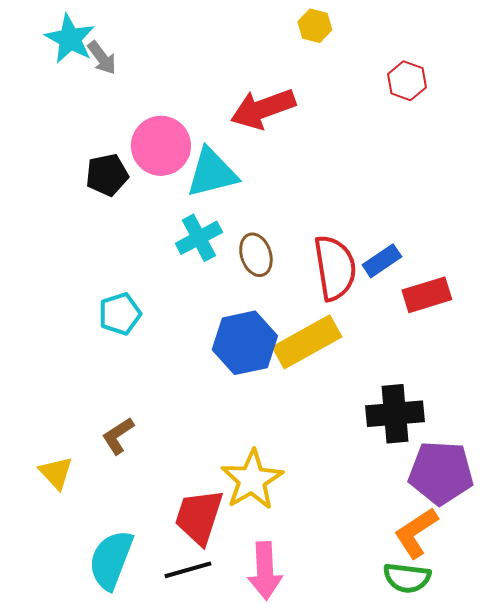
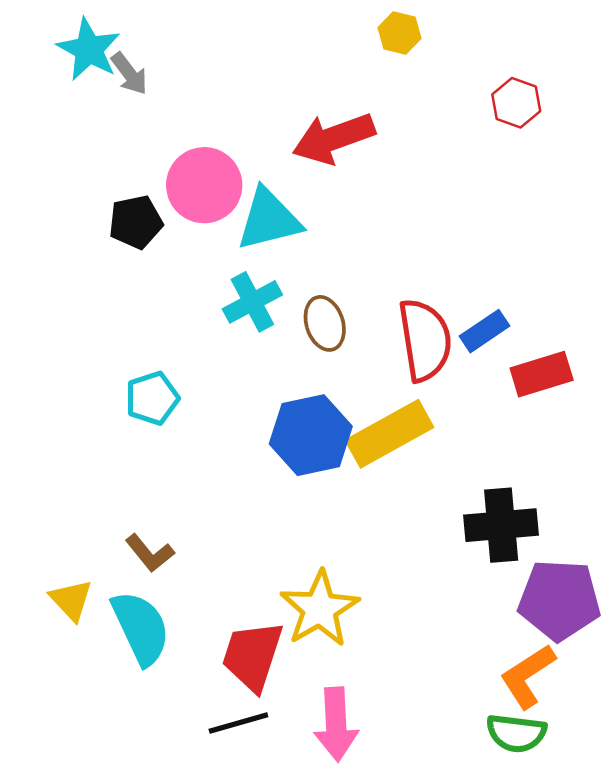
brown L-shape: (118, 436) -> (150, 553), turned -96
cyan semicircle: (111, 560) -> (141, 628), moved, turned 134

